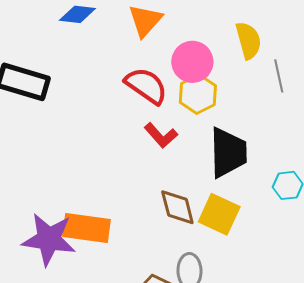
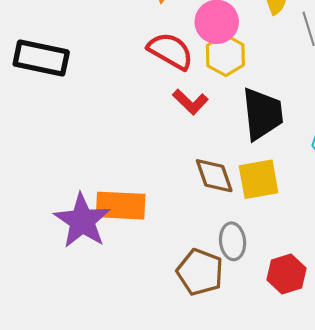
yellow square: (219, 214) -> (259, 179), turned -30
purple star: (49, 239) -> (82, 221), turned 30

